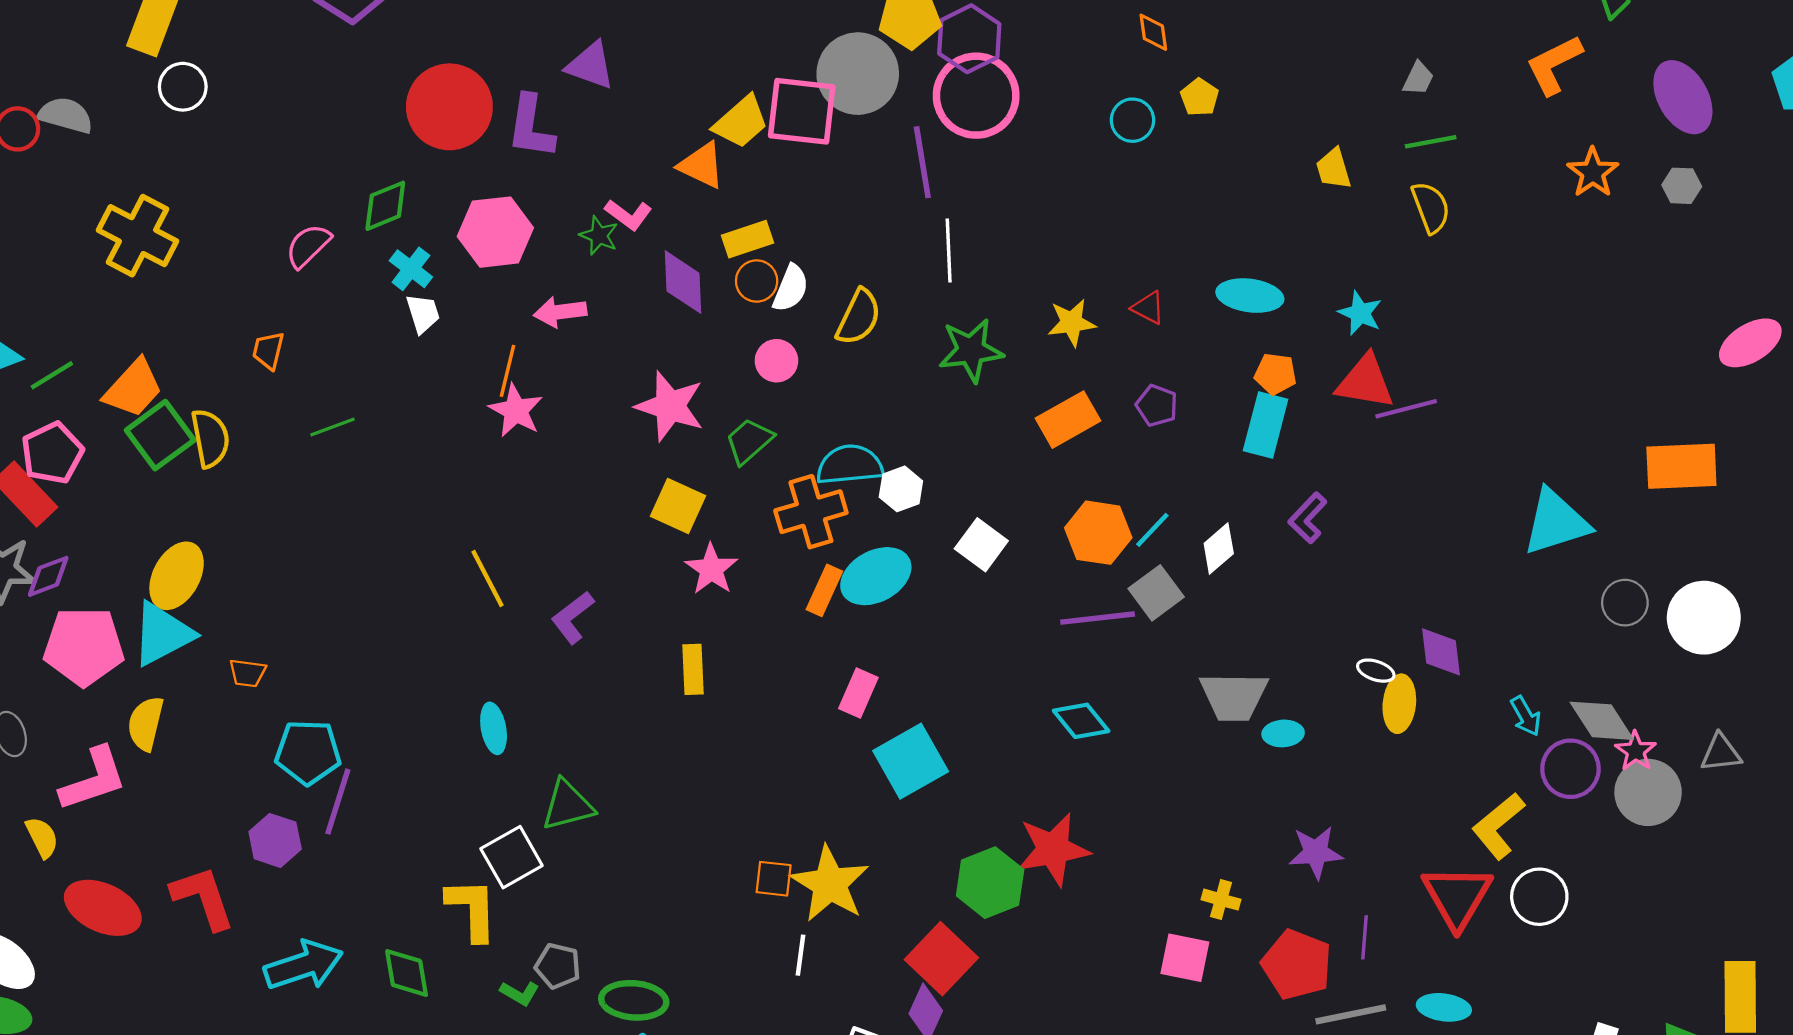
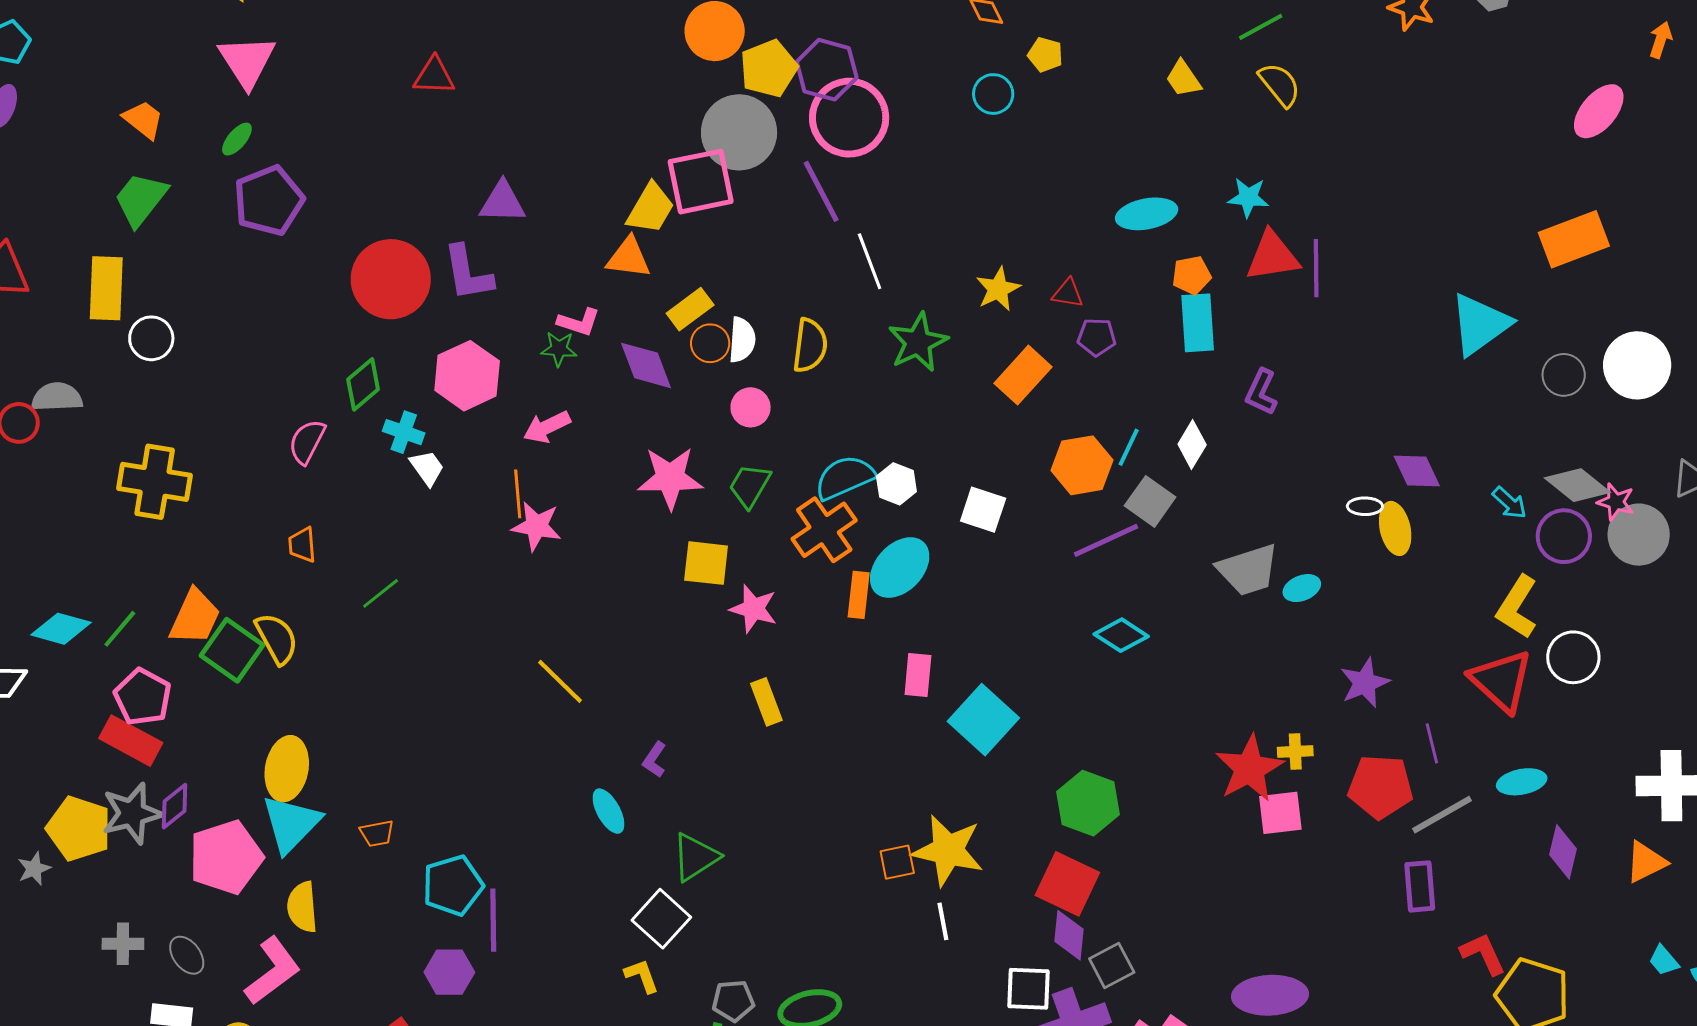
red triangle: (1148, 308) -> (1068, 293), moved
purple line: (1406, 409) -> (1316, 268), turned -58
purple L-shape: (573, 617) -> (654, 760), moved, size x0.7
red star: (1053, 849) -> (1249, 768), moved
yellow L-shape: (472, 909) -> (642, 976), size x0.6

